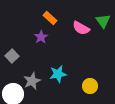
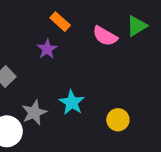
green triangle: (103, 21) -> (137, 26), turned 35
cyan star: (58, 74) -> (72, 102), turned -30

